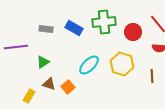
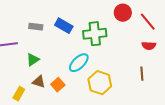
green cross: (104, 22) -> (95, 34), moved
red circle: (133, 32) -> (123, 13), moved
yellow hexagon: (122, 64) -> (100, 83), moved

